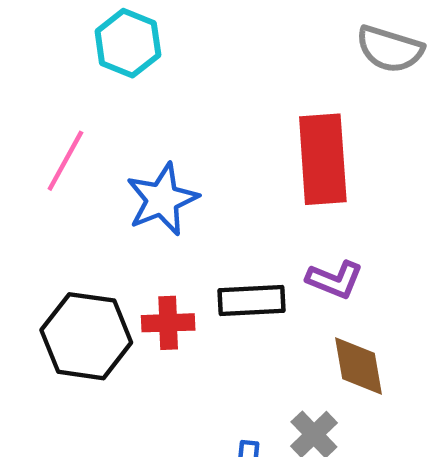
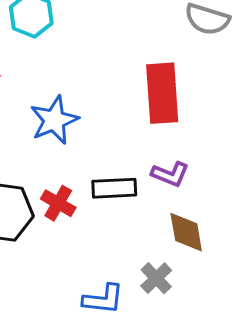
red cross: (168, 323) -> (58, 203), turned 32

